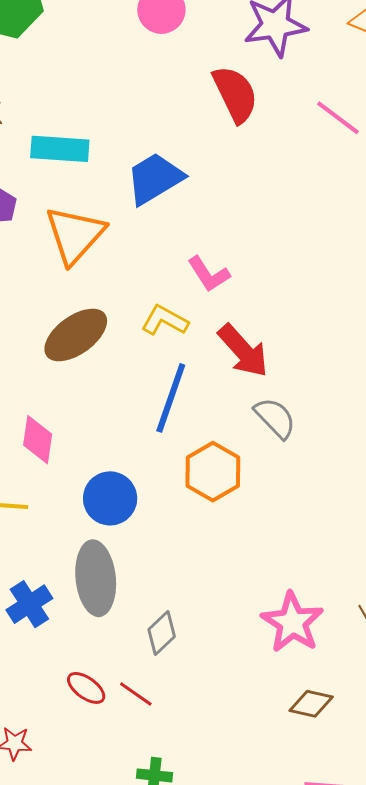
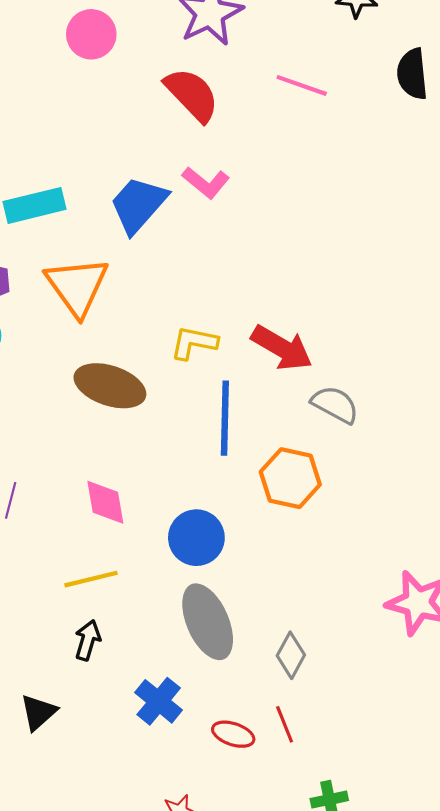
pink L-shape: (209, 274) -> (206, 182), moved
brown ellipse: (76, 335) -> (110, 386), turned 72
blue cross: (29, 604) -> (159, 701), moved
red line: (136, 694) -> (285, 724), turned 51

